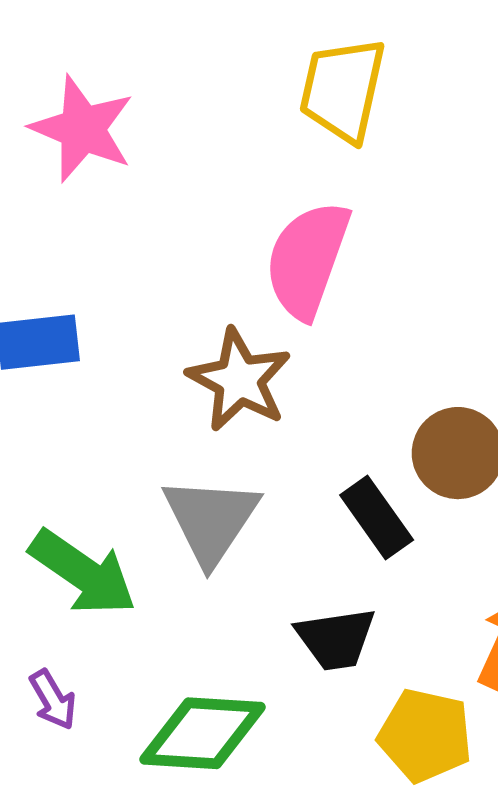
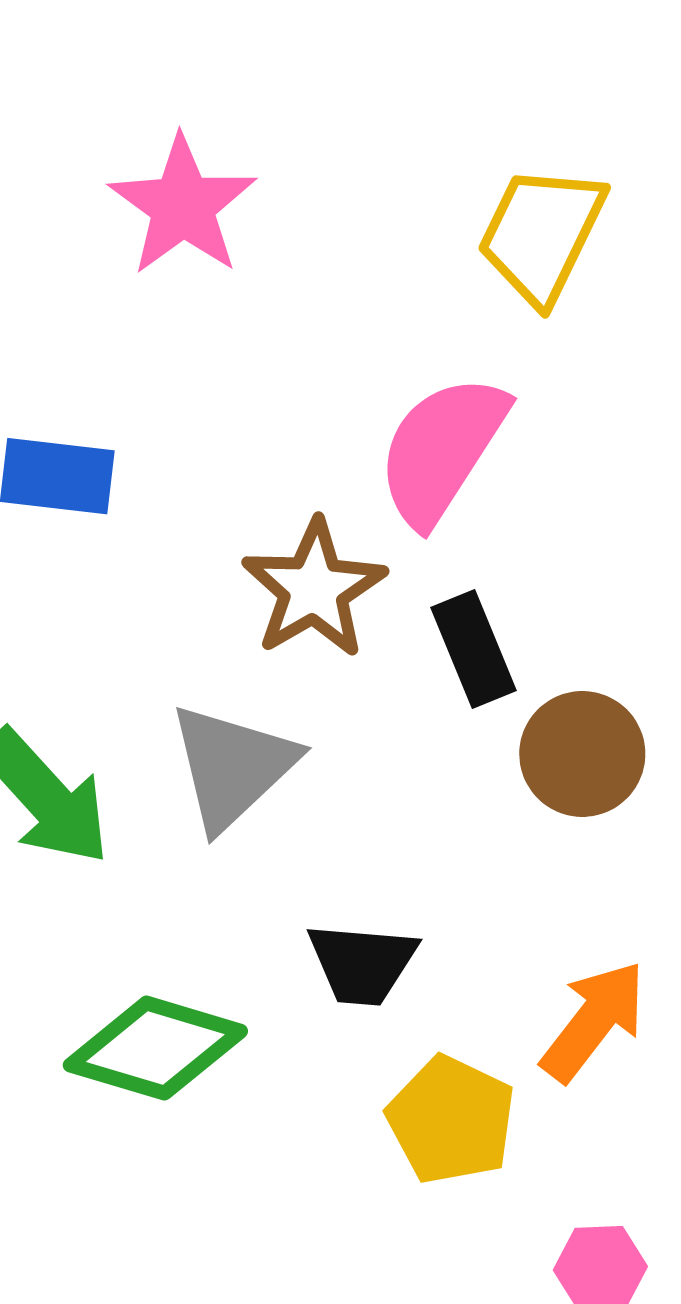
black rectangle: (377, 518) -> (473, 649), moved

